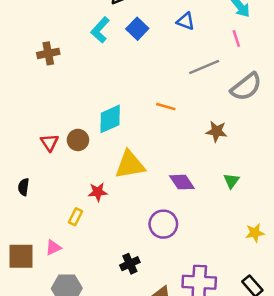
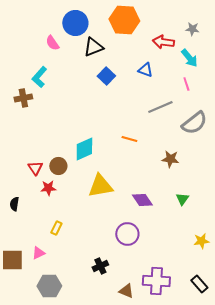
cyan L-shape: (100, 30) -> (39, 77), moved
brown cross: (48, 53) -> (23, 98), moved
red star: (98, 192) -> (48, 188), moved

